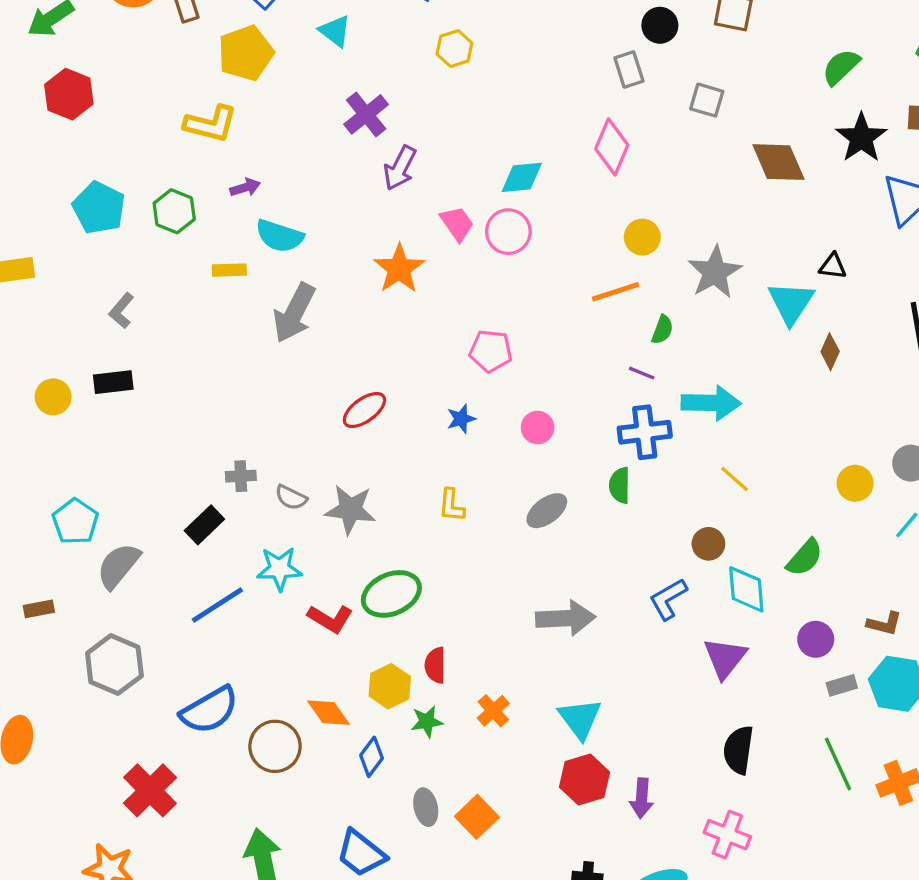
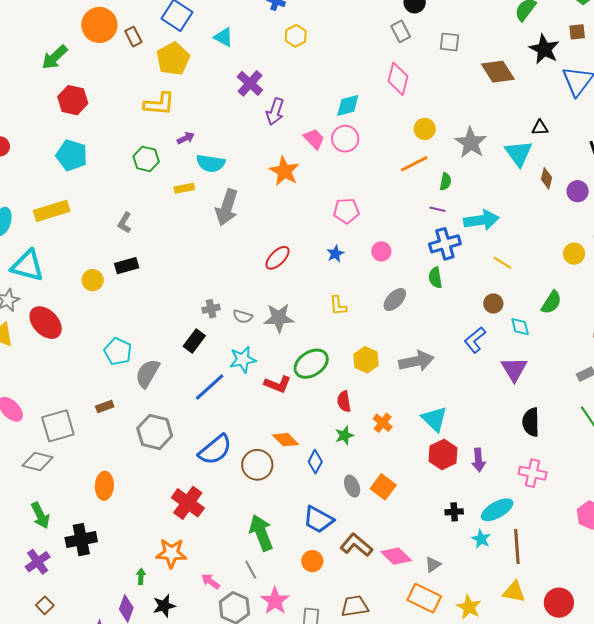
cyan pentagon: (99, 208) -> (72, 155), moved
cyan diamond: (746, 589) -> (520, 327), size x0.7
purple circle: (816, 639) -> (578, 191), moved
yellow hexagon: (390, 686) -> (366, 360), moved

